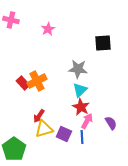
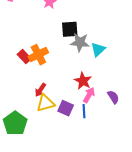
black square: (103, 43) -> (70, 29), moved
cyan triangle: (80, 90) -> (98, 49), moved

